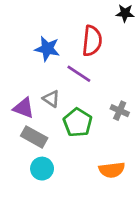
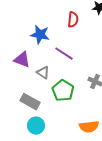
red semicircle: (92, 41) -> (73, 20), moved, size x0.7
purple triangle: (24, 108) -> (22, 60), moved

